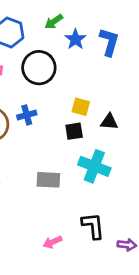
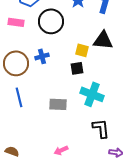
black triangle: (109, 122) -> (103, 40), moved, size x1.5
black L-shape: (93, 226) -> (101, 128), moved

